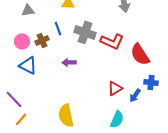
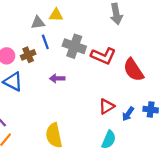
gray triangle: (28, 10) -> (38, 23), moved
blue cross: (151, 82) -> (151, 110), moved

